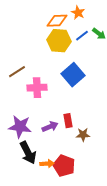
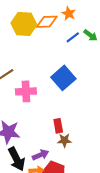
yellow hexagon: (59, 41) -> (24, 24), moved
purple arrow: (50, 127) -> (41, 155), moved
brown star: (83, 135) -> (64, 140), moved

